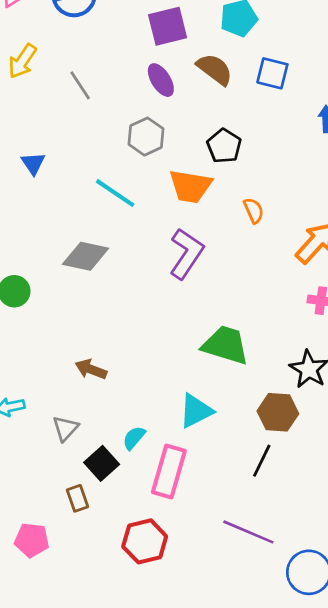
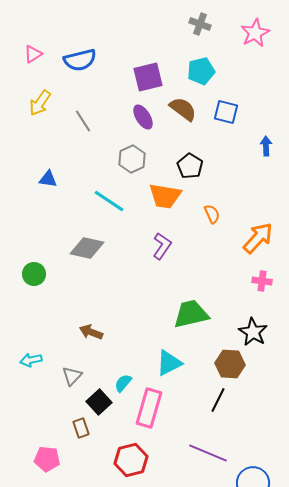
blue triangle: (33, 163) -> (48, 179), turned -48
purple L-shape: (186, 254) -> (162, 246), size x0.7
green trapezoid: (225, 345) -> (191, 314), turned -30

